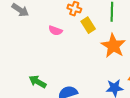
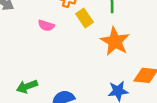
green arrow: (38, 82) -> (27, 86), turned -48

